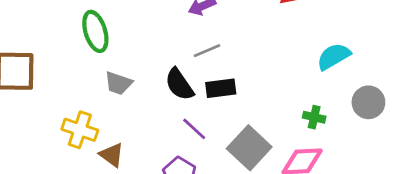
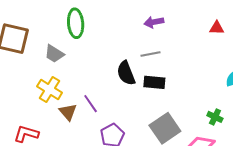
gray trapezoid: (118, 83) -> (54, 54), moved
purple line: (194, 129) -> (91, 104), moved

